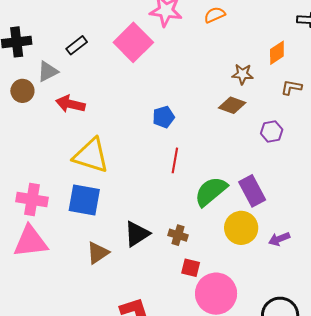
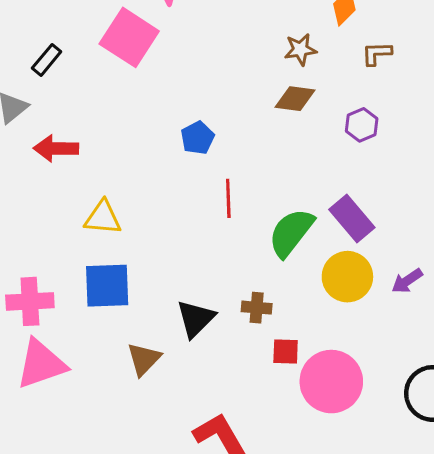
yellow triangle: (91, 156) -> (103, 218), size x0.7

